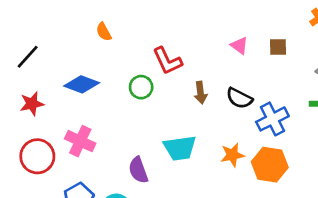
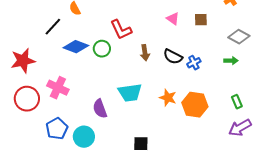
black line: (28, 57) -> (53, 27), moved
blue diamond: (82, 84) -> (76, 47), moved
red star: (32, 104) -> (23, 61), size x1.4
blue cross: (272, 119) -> (194, 63), moved, size x0.6
orange star: (232, 155) -> (168, 98), turned 30

